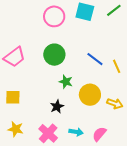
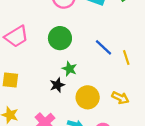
yellow circle: (90, 95) -> (88, 97), moved
black star: (57, 107) -> (57, 85), moved

